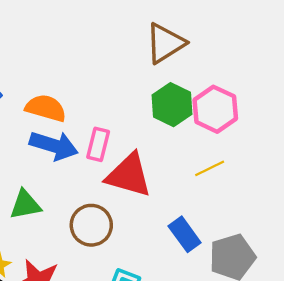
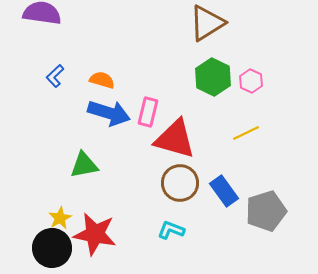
orange semicircle: (46, 108) -> (102, 80), size x0.7
pink hexagon: (215, 109) -> (251, 81), size x0.6
brown circle: (91, 225) -> (180, 183), moved

